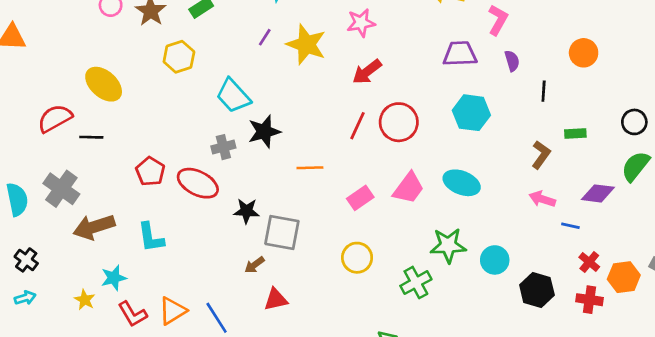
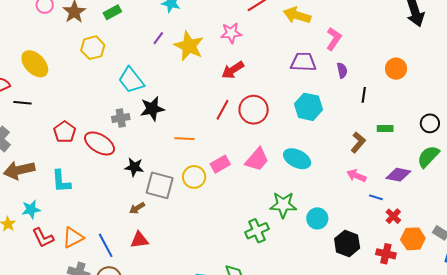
yellow circle: (357, 258) -> (194, 177), moved
red cross: (589, 262) -> (393, 216), moved
red triangle: (276, 299) -> (139, 240), moved

